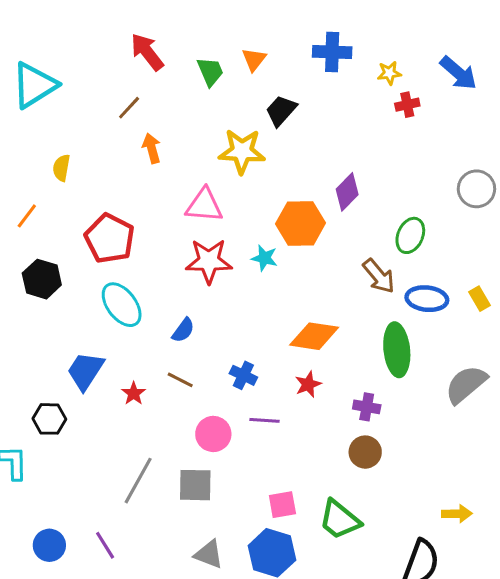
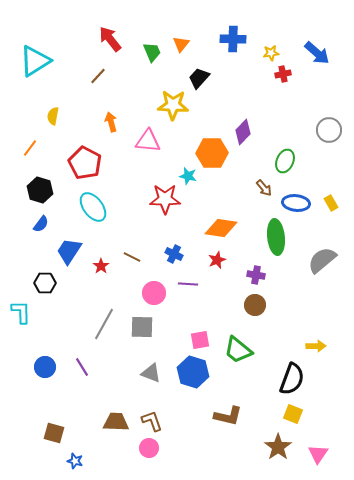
orange arrow: (152, 148) -> (111, 122), moved
red star: (209, 261) -> (165, 199), moved
brown arrow: (379, 276) -> (264, 188), size x0.7
blue semicircle: (183, 330) -> (41, 224), moved

